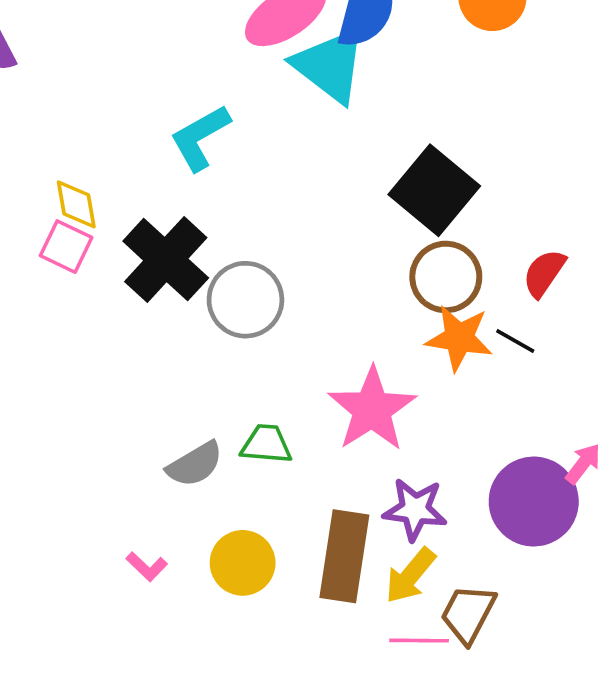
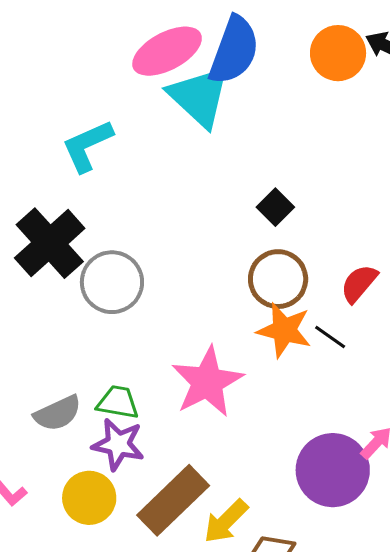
black square: (434, 190) -> (275, 207), size x0.5
purple star: (415, 509) -> (118, 444), moved
brown rectangle: (344, 556) -> (173, 500), turned 32

